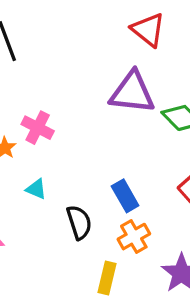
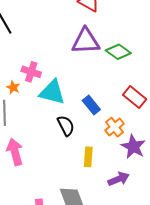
cyan triangle: (36, 189) -> (52, 92), moved, size x2.0
orange cross: (134, 237) -> (114, 127), moved

